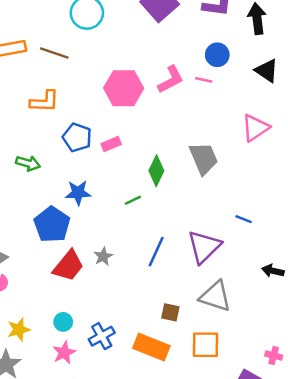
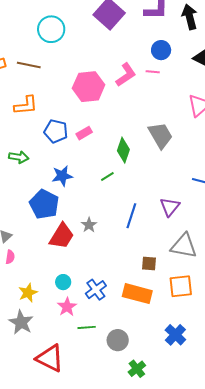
purple triangle: (204, 247) -> (170, 207), size x0.7

